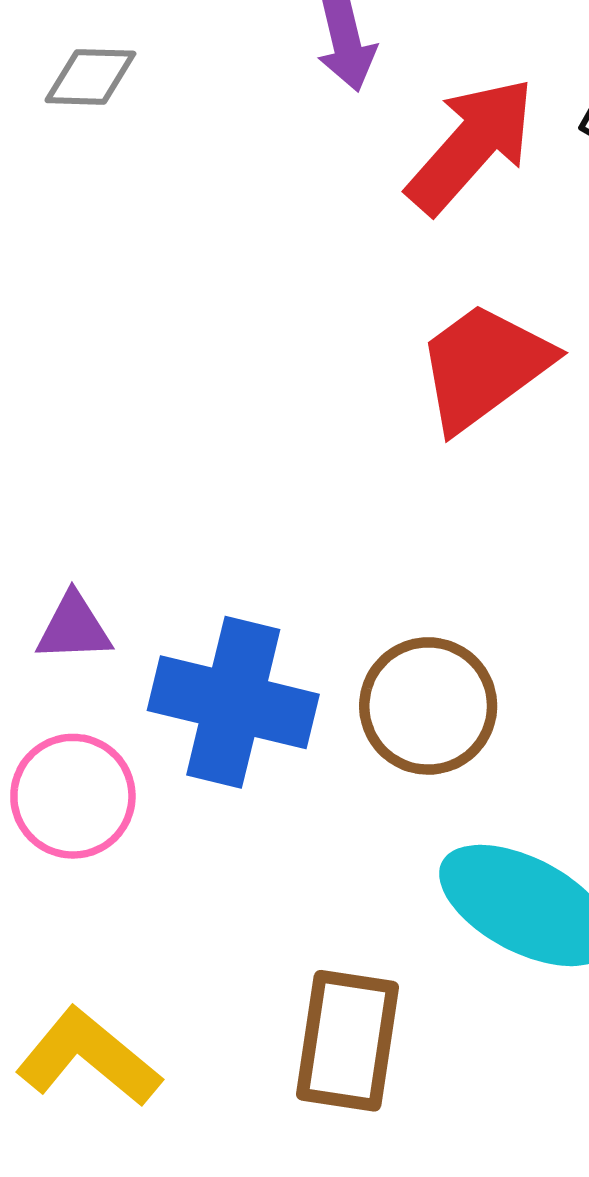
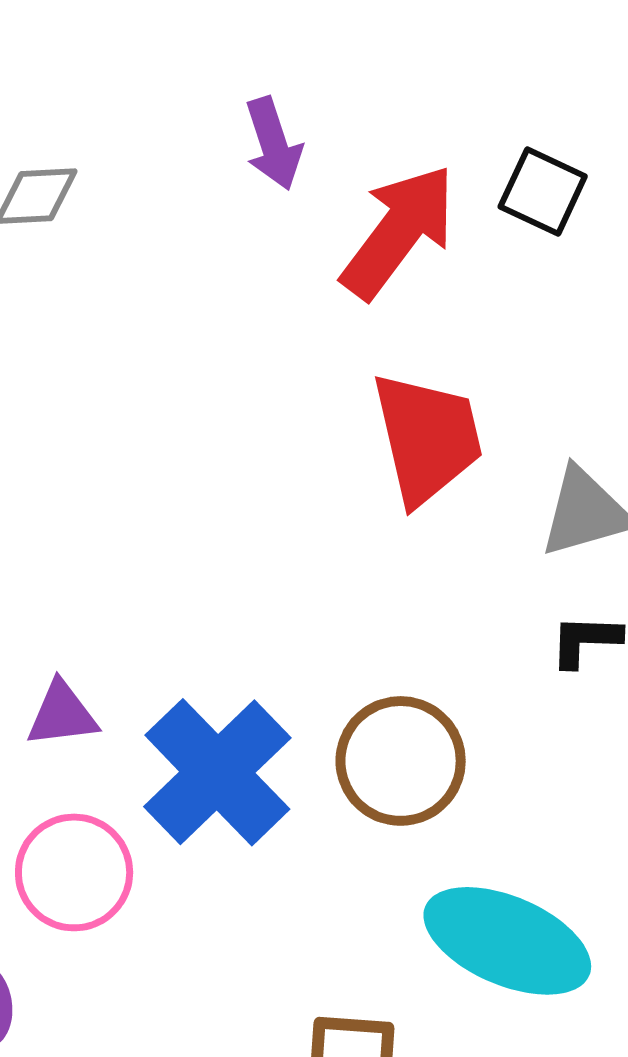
red trapezoid: (484, 366) -> (427, 438), turned 118
blue cross: (233, 702) -> (217, 772), turned 37

